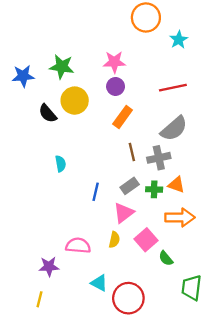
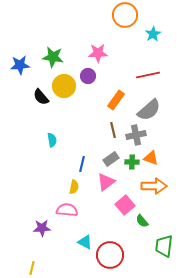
purple circle: (116, 86) -> (88, 76), moved
orange rectangle: (123, 117) -> (116, 100), moved
yellow semicircle: (114, 240) -> (74, 187), moved
yellow line: (40, 299) -> (32, 268), moved

